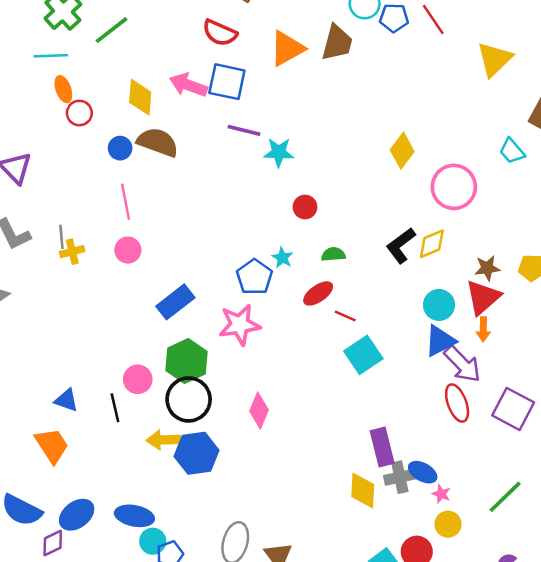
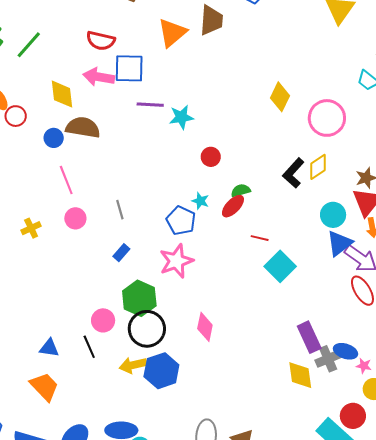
red semicircle: (220, 33) -> (101, 41), moved
gray line: (61, 237) -> (120, 210), moved
red ellipse: (318, 293) -> (233, 206), moved
blue rectangle: (175, 302) -> (121, 253), size x0.6

